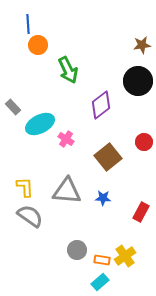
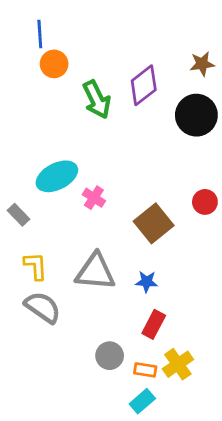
purple diamond: (101, 105) -> (144, 85), moved
gray rectangle: (13, 107) -> (18, 215), moved
red rectangle: (141, 212) -> (154, 324), moved

